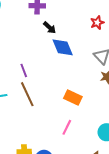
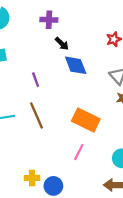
purple line: (24, 70) -> (36, 80), moved
orange rectangle: (73, 98) -> (86, 120), size x1.4

